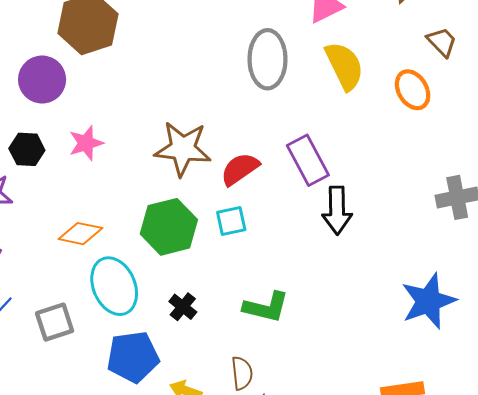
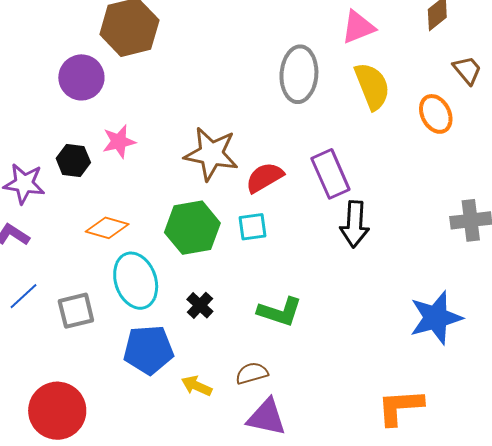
black hexagon: (27, 149) -> (73, 160), moved
brown semicircle: (242, 373) -> (252, 373), turned -104

